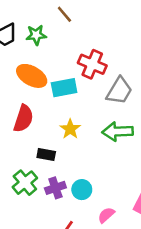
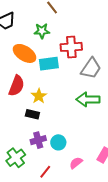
green star: (36, 35) -> (42, 31), moved
red cross: (92, 64) -> (71, 47), turned -30
yellow star: (70, 129) -> (39, 96), moved
green cross: (25, 183) -> (16, 158), moved

